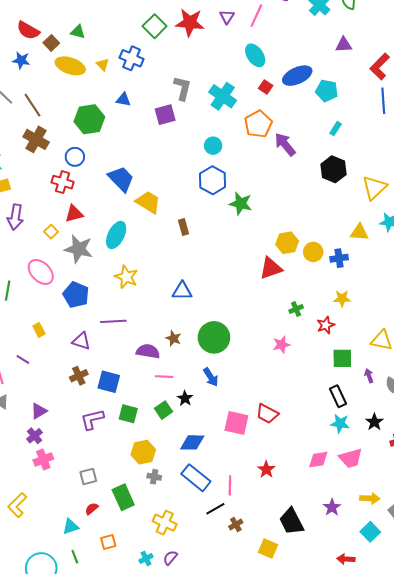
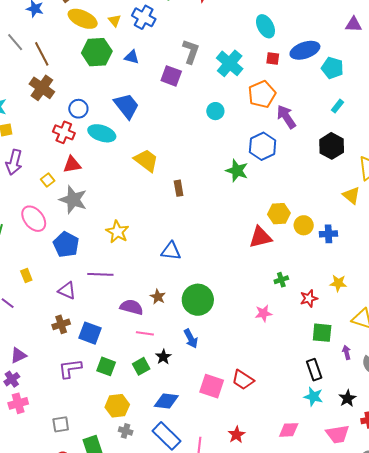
red square: (266, 87) -> (273, 58), turned -32
purple square: (165, 115) -> (171, 76), turned 30
green hexagon: (89, 119) -> (97, 52), moved
blue trapezoid: (121, 179) -> (126, 106), moved
blue hexagon: (213, 180) -> (263, 146), moved
yellow triangle: (359, 232) -> (351, 195), moved, turned 30
cyan ellipse: (116, 235) -> (102, 133), moved, turned 76
yellow star: (342, 299) -> (338, 283), moved
pink trapezoid: (351, 458) -> (338, 434), moved

